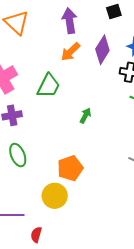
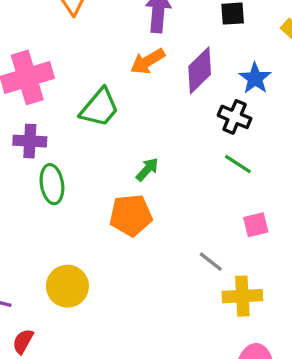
green ellipse: (18, 155) -> (52, 184), moved
orange pentagon: (70, 168) -> (131, 215), moved

